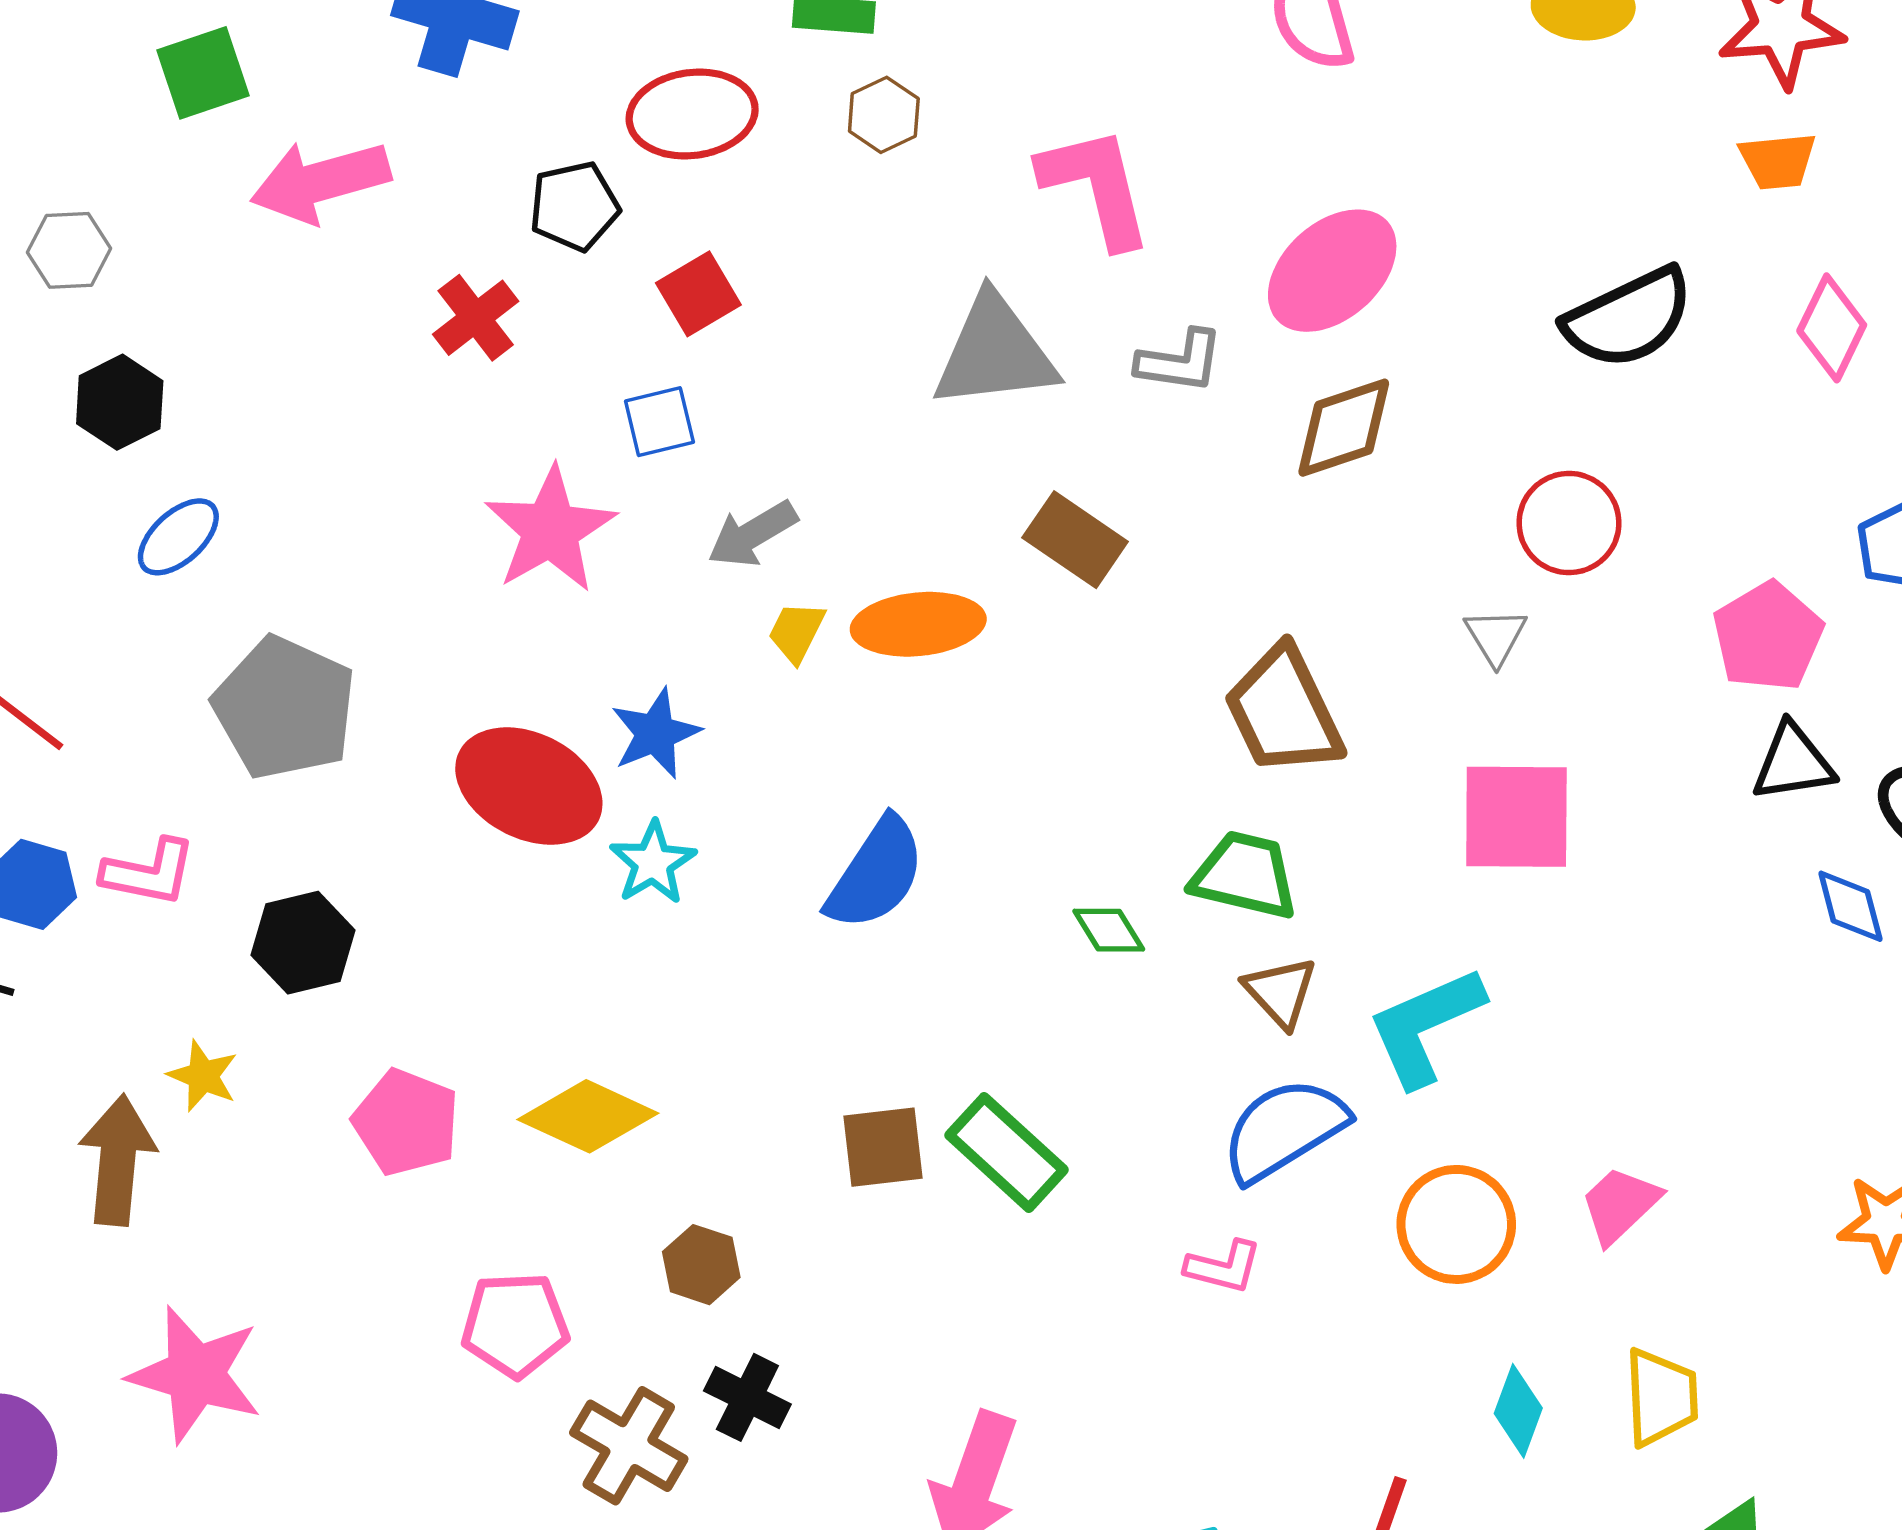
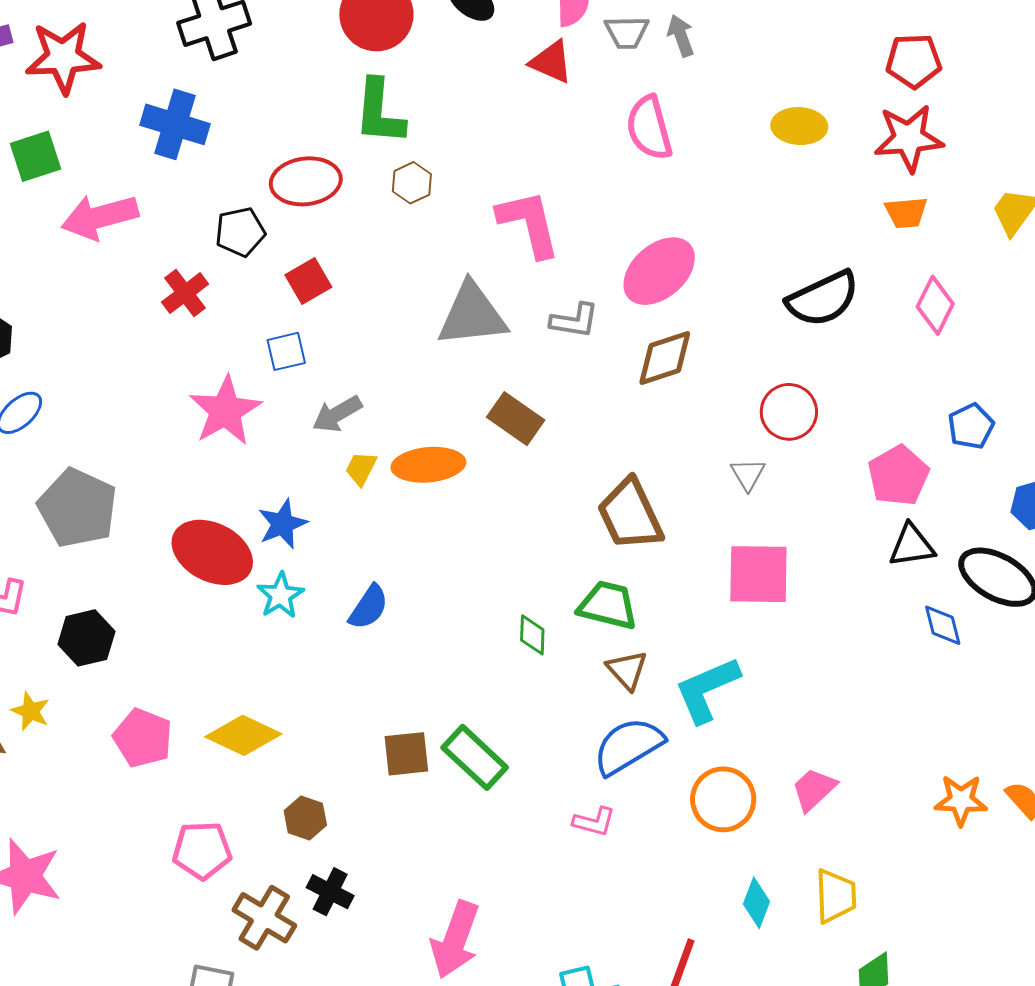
blue semicircle: (876, 874) -> (369, 607), moved, size x0.7
green diamond: (1109, 930) -> (532, 635), turned 33

